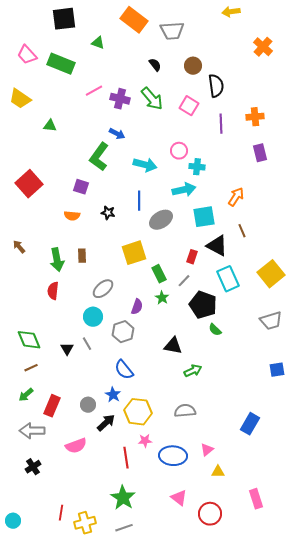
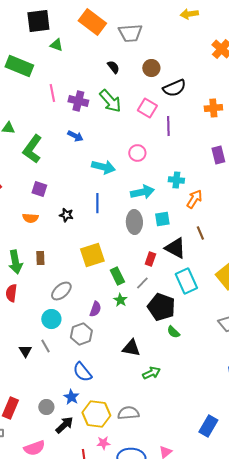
black square: (64, 19) -> (38, 21), moved
black semicircle: (216, 86) -> (174, 88), turned 75
pink line: (94, 91) -> (52, 93), turned -72
orange cross: (255, 117) -> (213, 108), moved
purple line: (221, 124) -> (168, 126), moved
green L-shape: (99, 157) -> (32, 149), moved
cyan cross: (197, 167) -> (176, 180), moved
cyan square: (204, 217) -> (162, 219), size x0.7
gray ellipse: (161, 220) -> (134, 222), moved, turned -60
gray semicircle: (185, 411) -> (128, 413), moved

